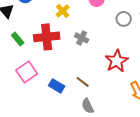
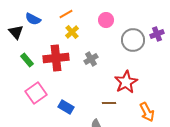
gray circle: (124, 19) -> (133, 40), size x1.5
gray cross: (82, 38) -> (91, 59), turned 32
brown line: (83, 82) -> (109, 103), moved, turned -40

